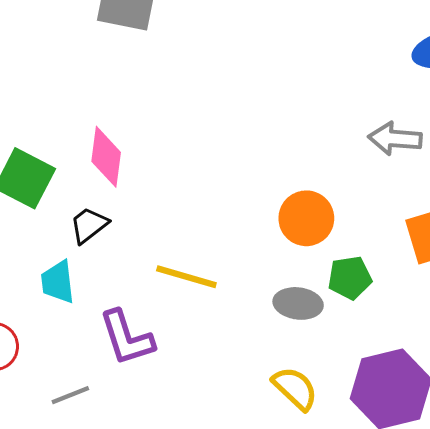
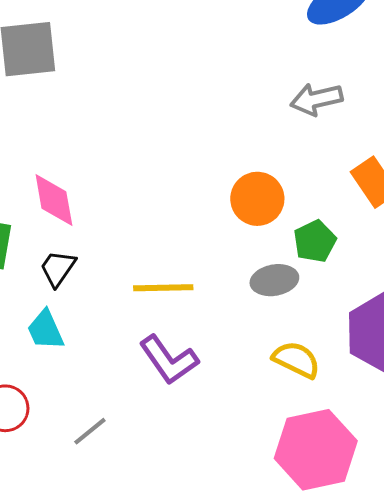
purple L-shape: (127, 338) -> (169, 360), moved

